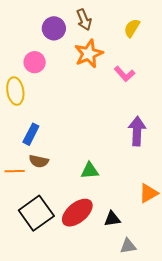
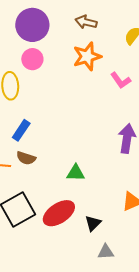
brown arrow: (84, 20) -> (86, 22), turned 120
purple circle: (54, 28) -> (32, 25), moved, size x1.4
black triangle: (112, 219) -> (93, 223), turned -42

